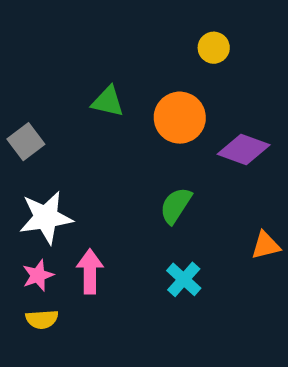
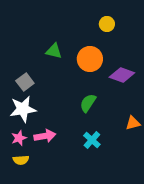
gray square: (26, 142) -> (25, 82), moved
pink arrow: (90, 271) -> (45, 136), turned 80

